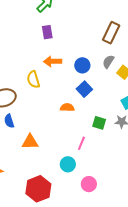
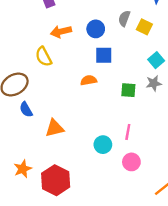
blue square: (84, 89) -> (104, 55), turned -35
pink line: (81, 143) -> (128, 132), moved
red hexagon: (38, 189) -> (56, 180), moved

